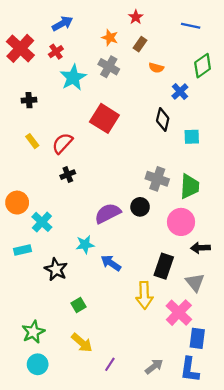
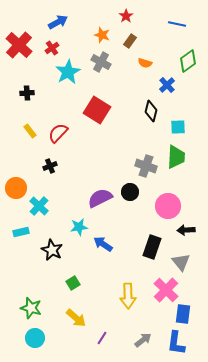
black cross: (68, 175) -> (50, 166), moved
green trapezoid: (190, 186) -> (176, 157), moved
yellow arrow: (144, 295) -> (128, 296), moved
green star: (33, 332) -> (31, 308), turned -30

